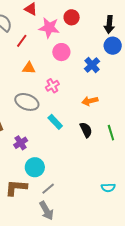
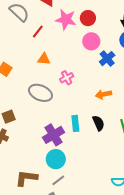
red circle: (72, 17) -> (88, 18), moved
pink circle: (61, 52) -> (91, 41), moved
cyan rectangle: (55, 122) -> (75, 123), moved, turned 35
purple cross: (21, 143) -> (53, 135), moved, size x1.5
cyan circle: (35, 167) -> (56, 159), moved

